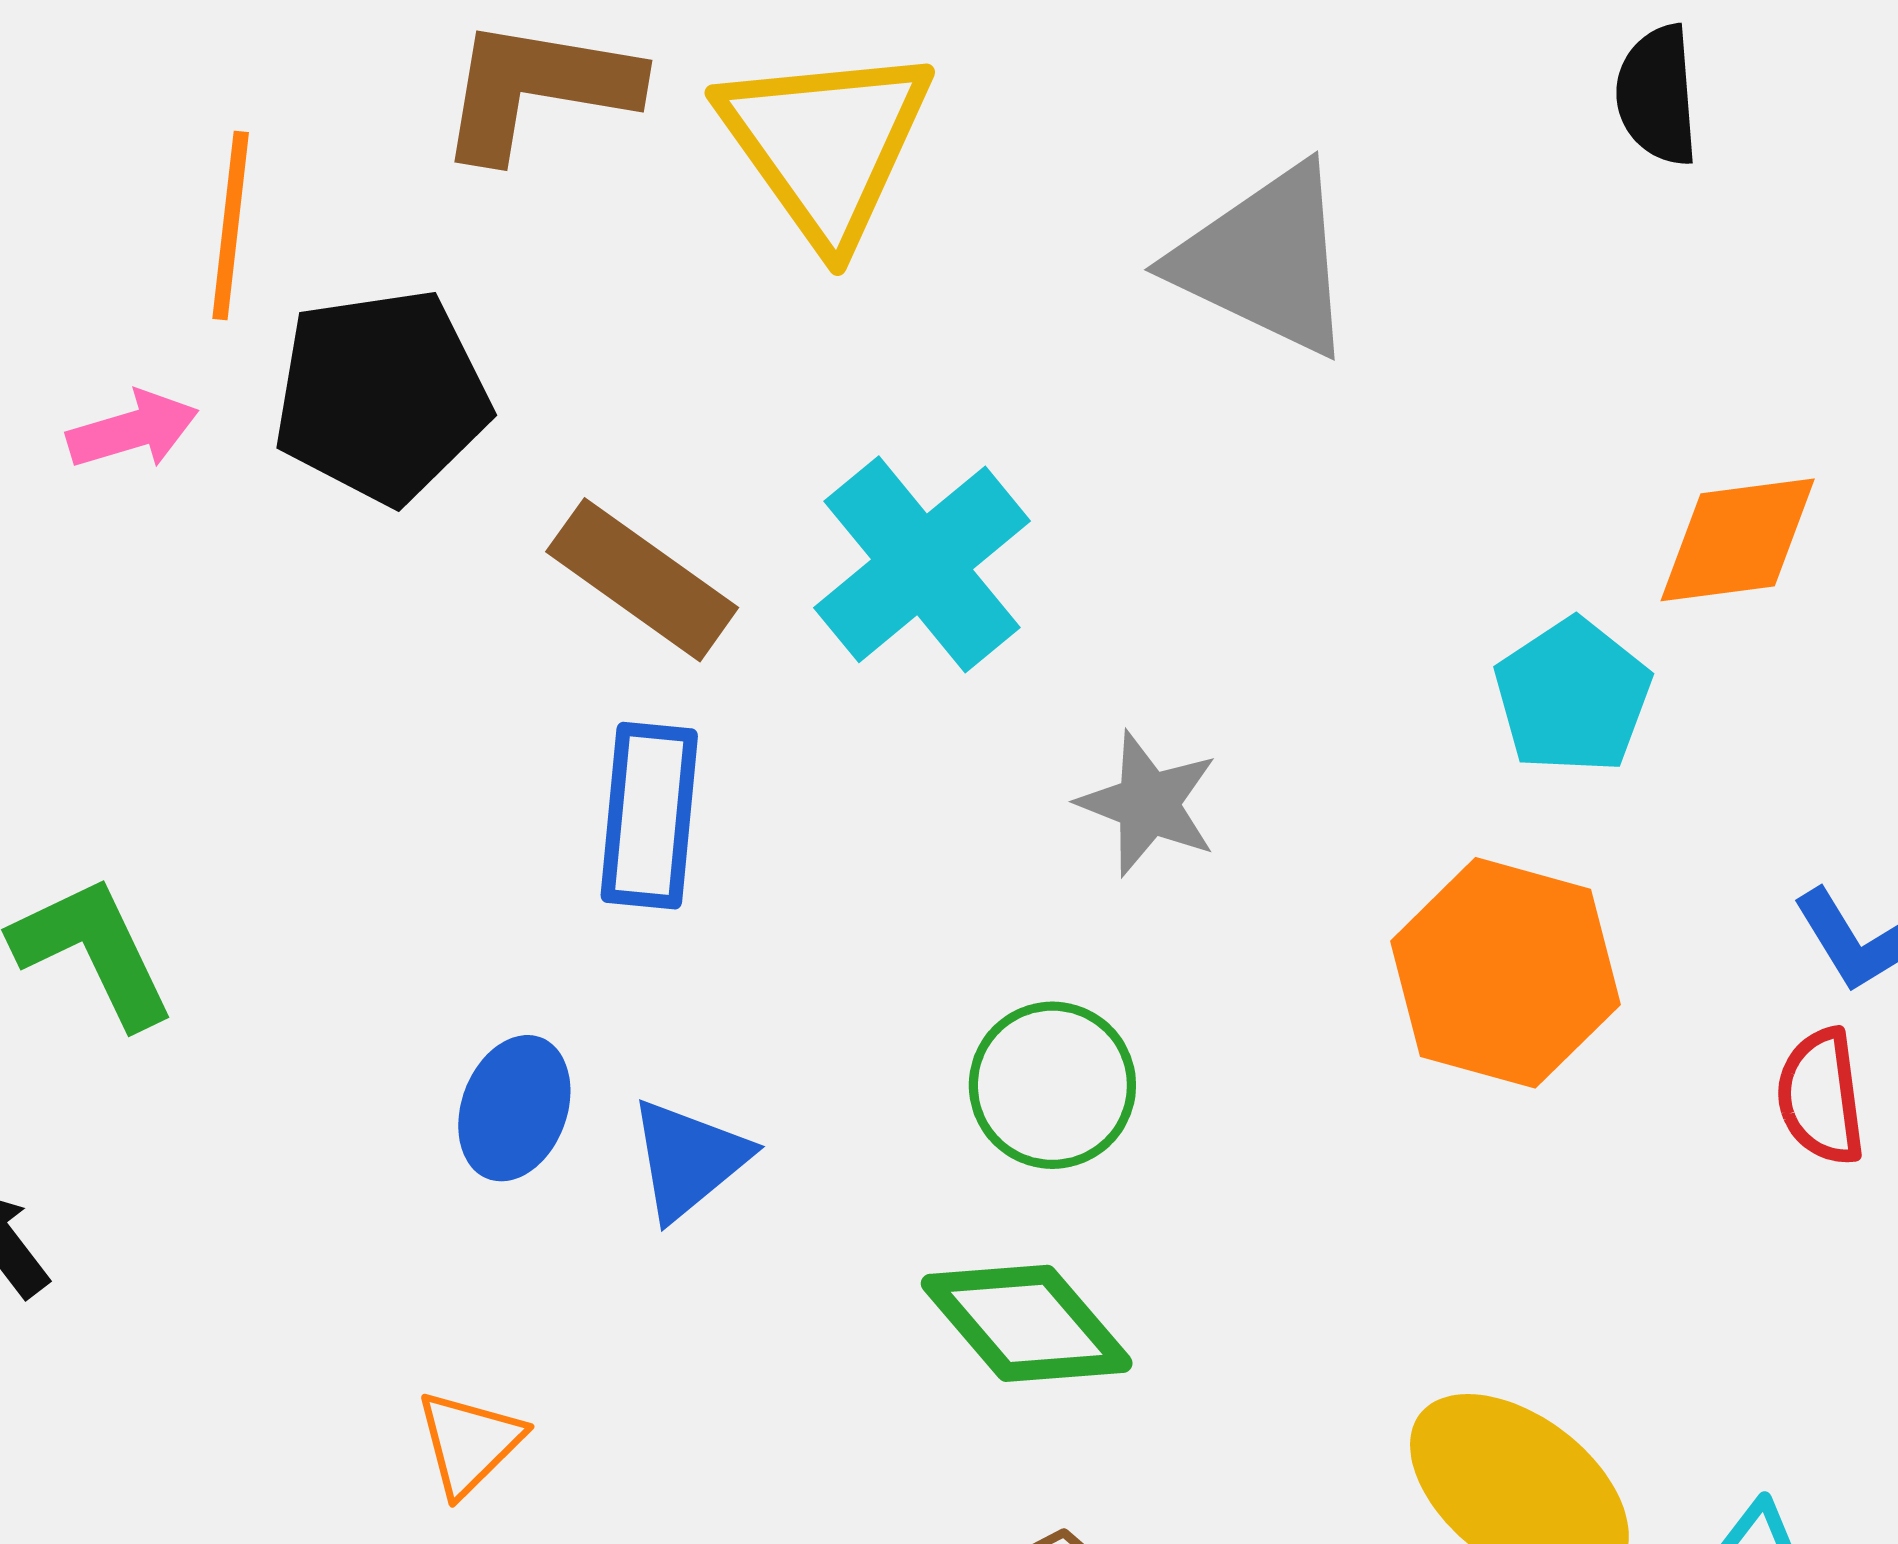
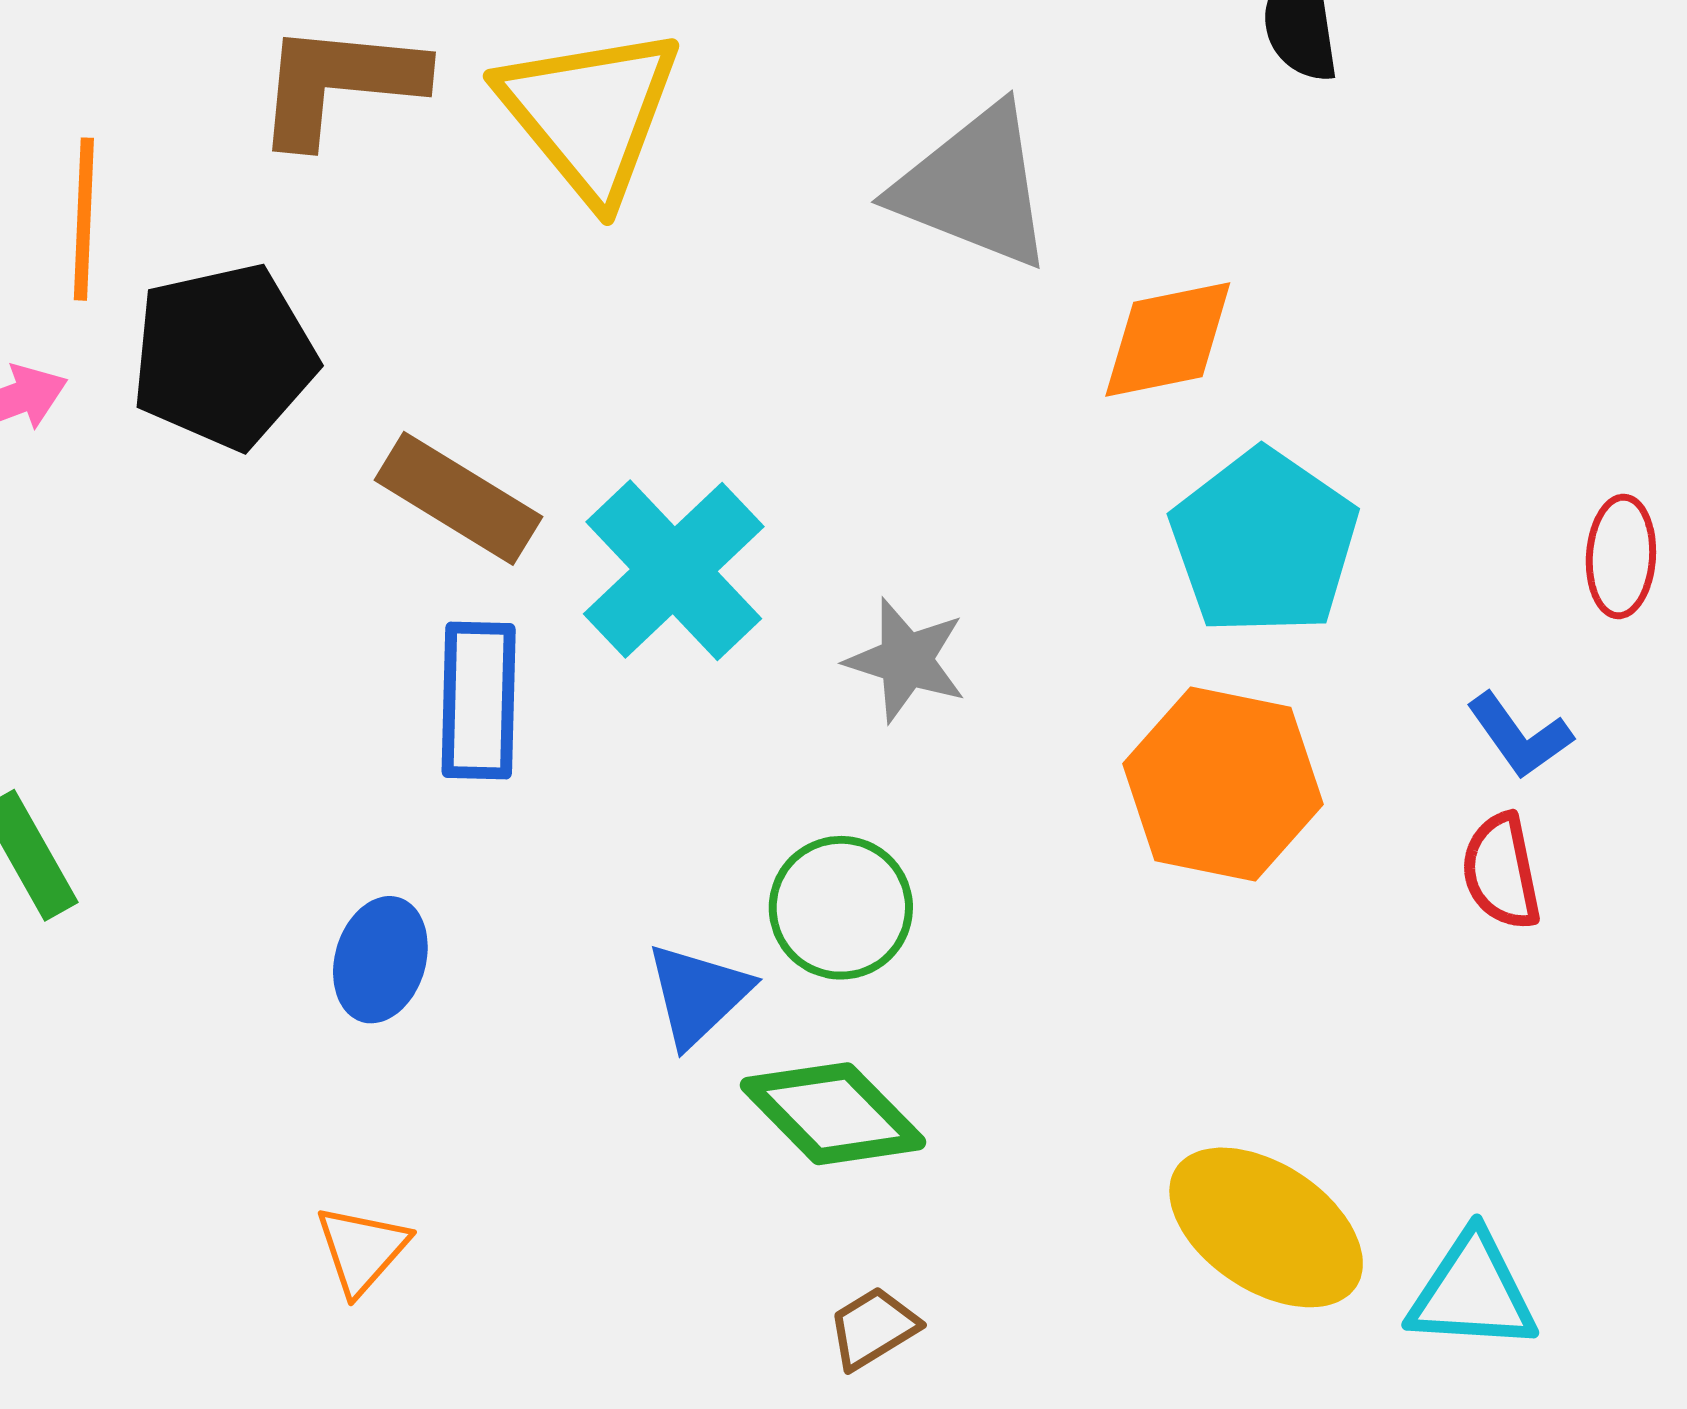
orange diamond: (1738, 540) -> (1168, 340), moved
cyan cross: (922, 564) -> (674, 570), moved
cyan pentagon: (1573, 696) -> (1264, 542), size x1.4
blue triangle: (689, 1159) -> (698, 994), moved

